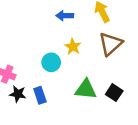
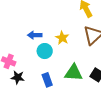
blue arrow: (65, 16) -> (35, 35), moved
blue rectangle: (40, 95) -> (47, 80), moved

